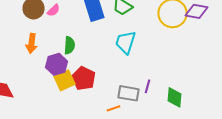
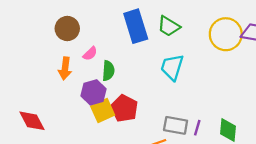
pink semicircle: (54, 10) -> (90, 54), moved
purple line: (148, 86) -> (197, 128), moved

